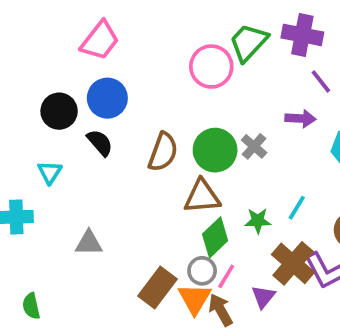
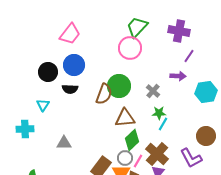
green trapezoid: (248, 42) -> (137, 27), moved
purple line: (321, 81) -> (189, 56), turned 72
black semicircle: (100, 143) -> (70, 89), turned 133
green circle: (215, 150) -> (119, 86), moved
cyan line: (297, 208) -> (163, 124), moved
green star: (258, 221) -> (159, 113), moved
brown cross: (293, 263) -> (157, 154), moved

